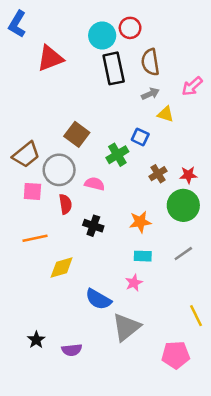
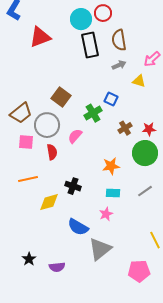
yellow triangle: (166, 114) -> (139, 81), moved
pink semicircle: (95, 184) -> (75, 136), turned -63
black cross: (93, 226) -> (73, 186), moved

